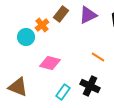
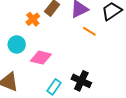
cyan circle: (26, 37) -> (17, 44), moved
orange line: (98, 57) -> (89, 31), moved

